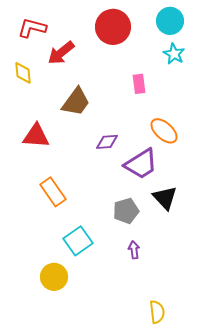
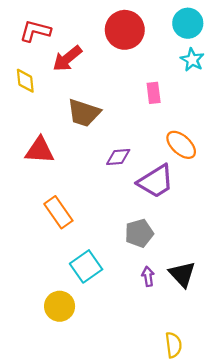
brown trapezoid: (76, 102) -> (84, 113), turned 72
black triangle: (165, 198) -> (182, 274), moved

